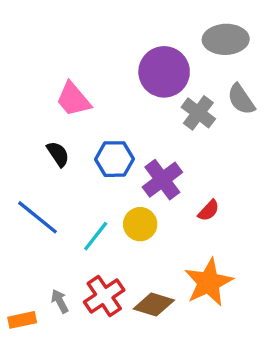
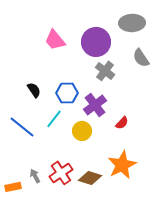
pink trapezoid: (73, 99) -> (55, 40), moved
gray cross: (198, 113) -> (105, 71), moved
cyan line: (96, 236) -> (54, 119), moved

